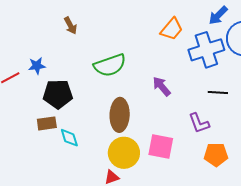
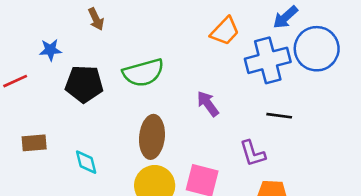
blue star: (37, 66) -> (50, 50), moved
black pentagon: (58, 94) -> (84, 84), moved
brown rectangle: (47, 123) -> (34, 143), moved

